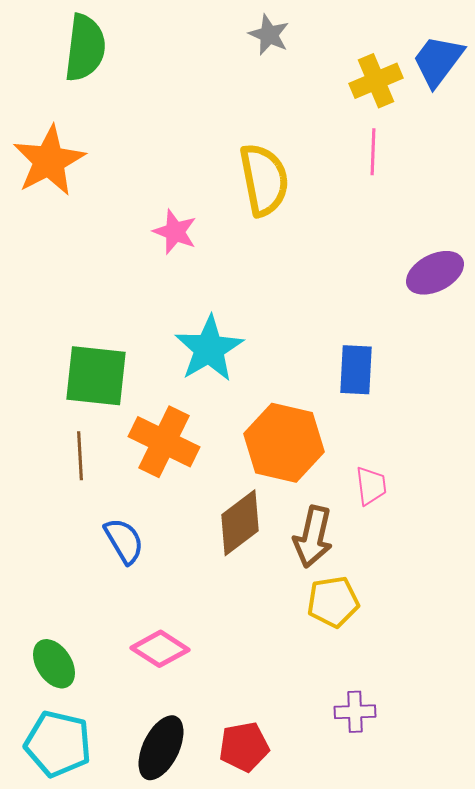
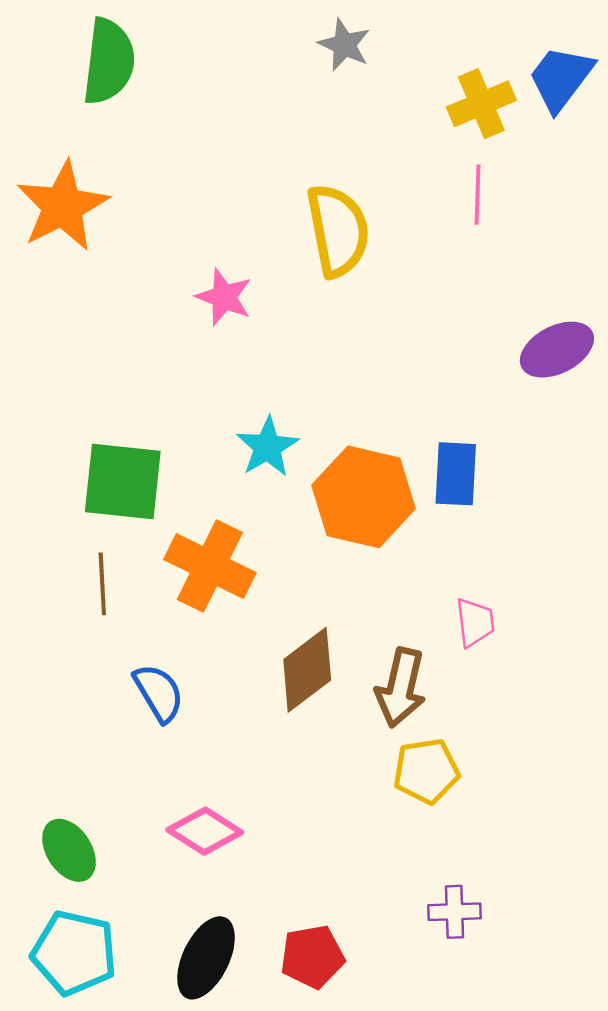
cyan star: (209, 349) -> (268, 447), size x0.7
orange hexagon: (284, 443) -> (364, 497), moved

